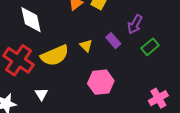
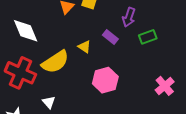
green rectangle: (150, 47) -> (148, 37), turned 30

